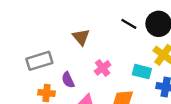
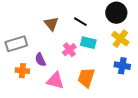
black line: (129, 24) -> (80, 22), moved
cyan rectangle: (142, 72) -> (88, 43), moved

